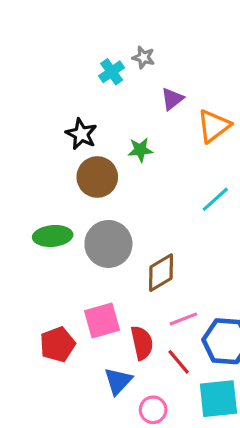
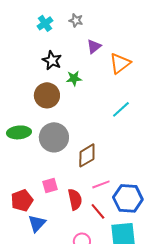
cyan cross: (112, 72) -> (45, 23), moved
black star: (81, 134) -> (52, 60), moved
pink square: (102, 320) -> (50, 185), size x0.7
blue triangle: (118, 381) -> (37, 223), moved

